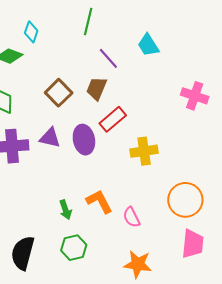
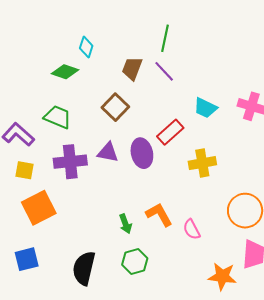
green line: (88, 22) -> (165, 38), moved
cyan trapezoid: (148, 45) -> (205, 108), moved, turned -30
brown trapezoid: (97, 88) -> (132, 68), moved
orange star: (138, 264) -> (222, 276), moved

